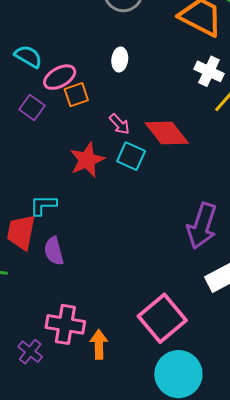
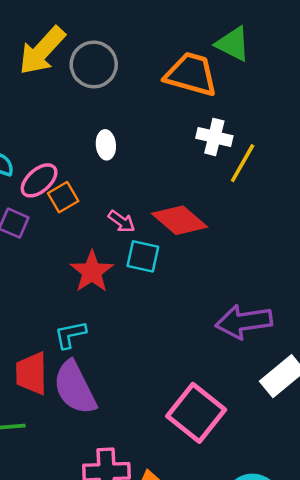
cyan L-shape: (43, 205) -> (70, 335), moved
purple arrow: (202, 226) -> (244, 322), turned 75
purple semicircle: (54, 251) -> (75, 388), size x1.6
pink square: (162, 318) -> (196, 413), moved

